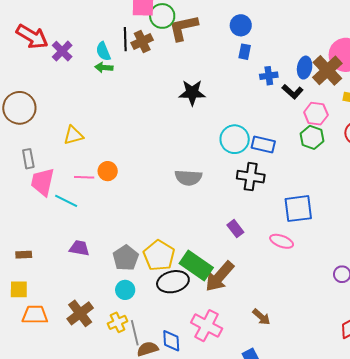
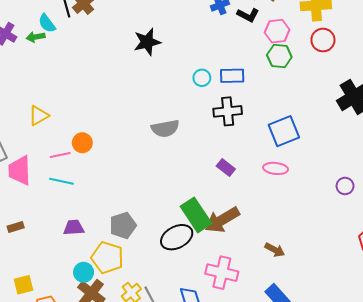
green arrow: (104, 67) -> (36, 37), moved
cyan circle: (235, 139) -> (202, 78), size x0.6
cyan line: (66, 201) -> (61, 181), moved
brown rectangle: (24, 255) -> (16, 227), moved
yellow pentagon: (159, 256) -> (107, 258), moved
gray pentagon: (126, 258) -> (123, 225), turned 30
green rectangle: (196, 266) -> (196, 215), turned 36
brown arrow: (220, 276) -> (222, 220), turned 32
cyan circle: (125, 290) -> (84, 272), moved

